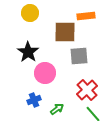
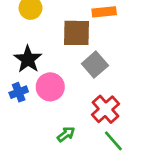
gray square: (79, 56) -> (95, 65), turned -36
blue cross: (34, 100) -> (19, 92), moved

